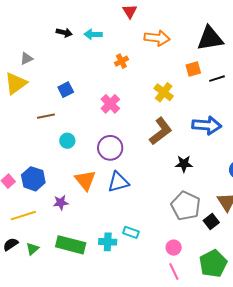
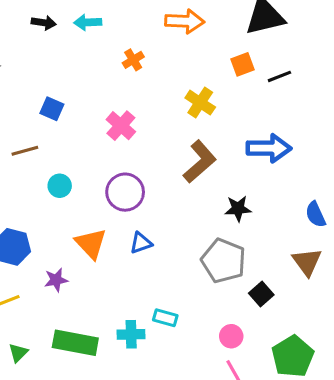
blue square: (66, 90) -> (52, 109), turned -35
blue triangle: (118, 182) -> (141, 243), size x0.7
gray pentagon: (186, 206) -> (223, 261), moved
black square: (211, 222) -> (261, 294), moved

